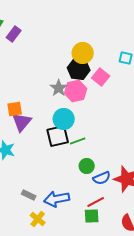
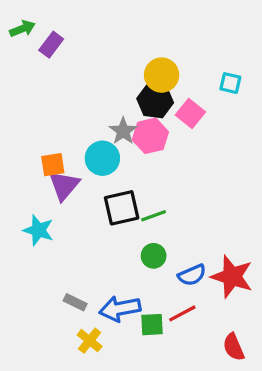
cyan circle: (64, 119) -> (102, 158), moved
green circle: (87, 166) -> (154, 256), moved
green square: (92, 216) -> (152, 325), moved

